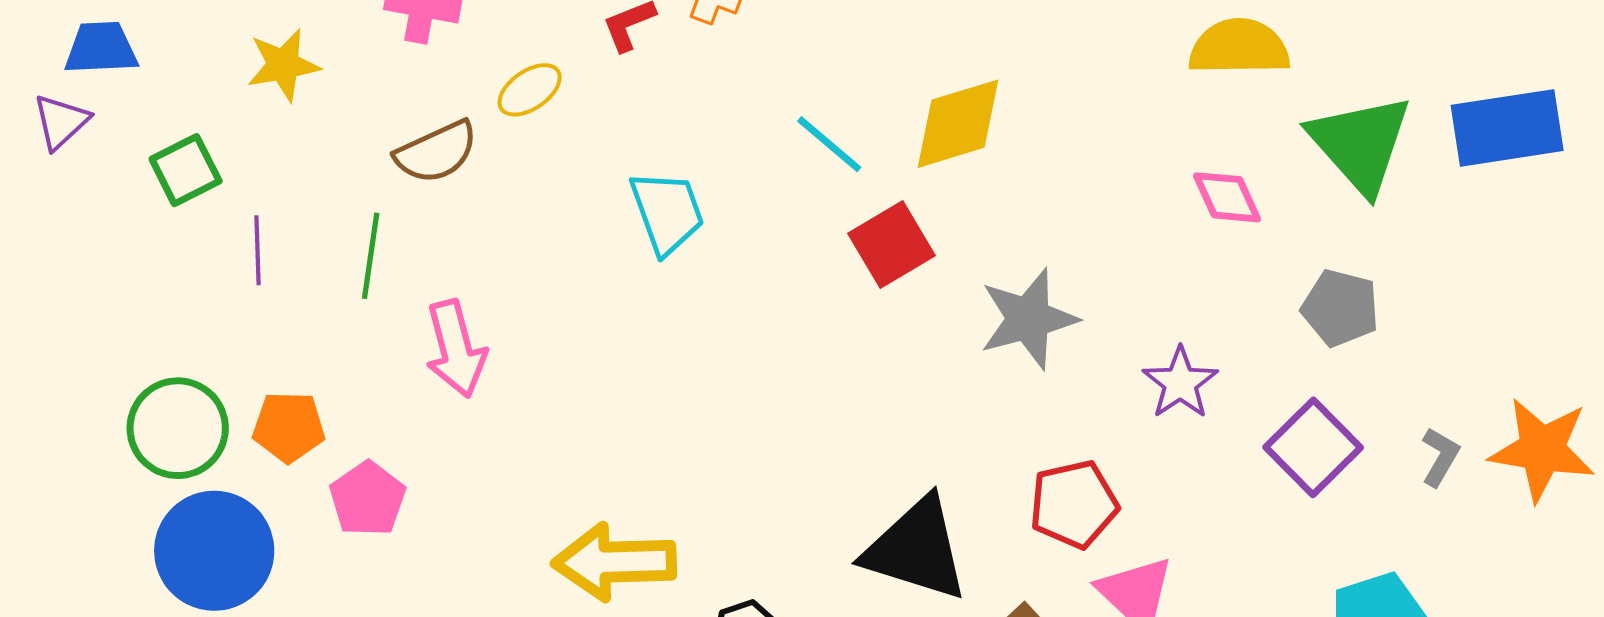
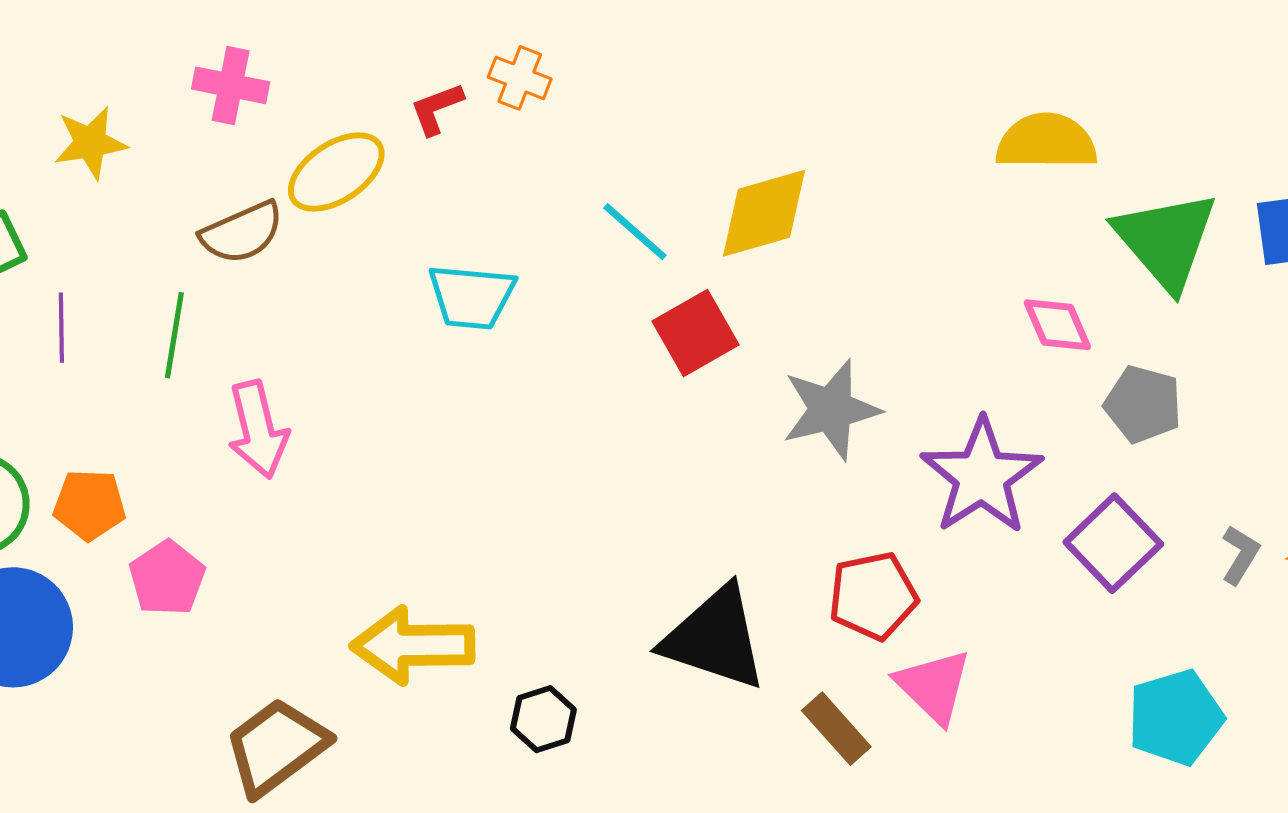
yellow ellipse: (530, 90) -> (336, 172), size x1.5
pink diamond: (1227, 197) -> (1057, 325), moved
cyan trapezoid: (667, 212) -> (472, 297), turned 114
purple star: (1180, 383) -> (982, 476), size x1.6

